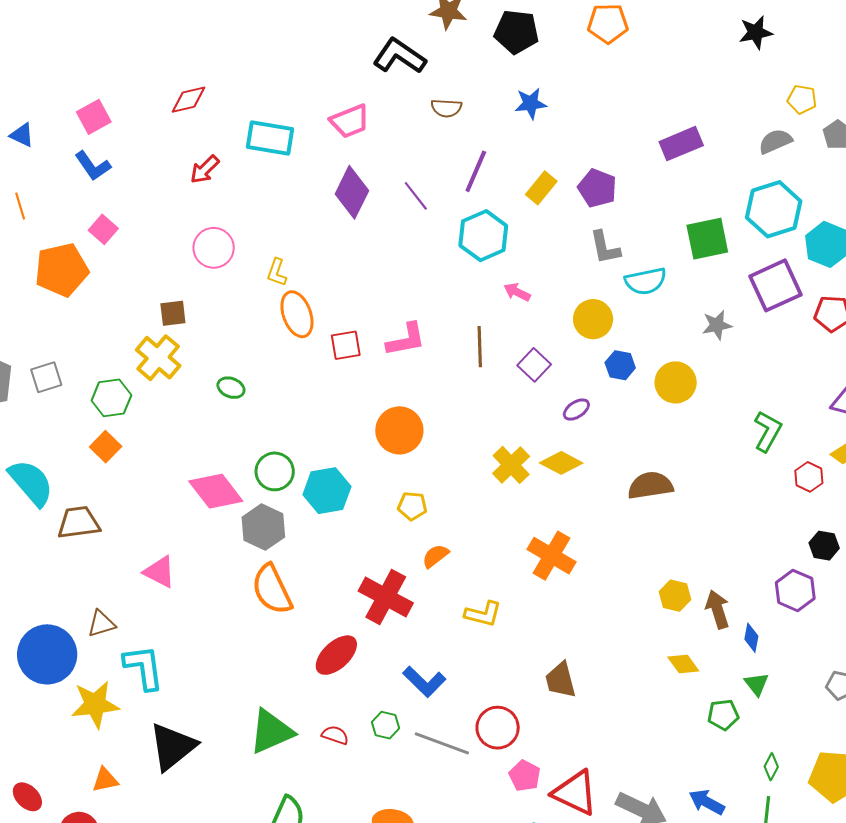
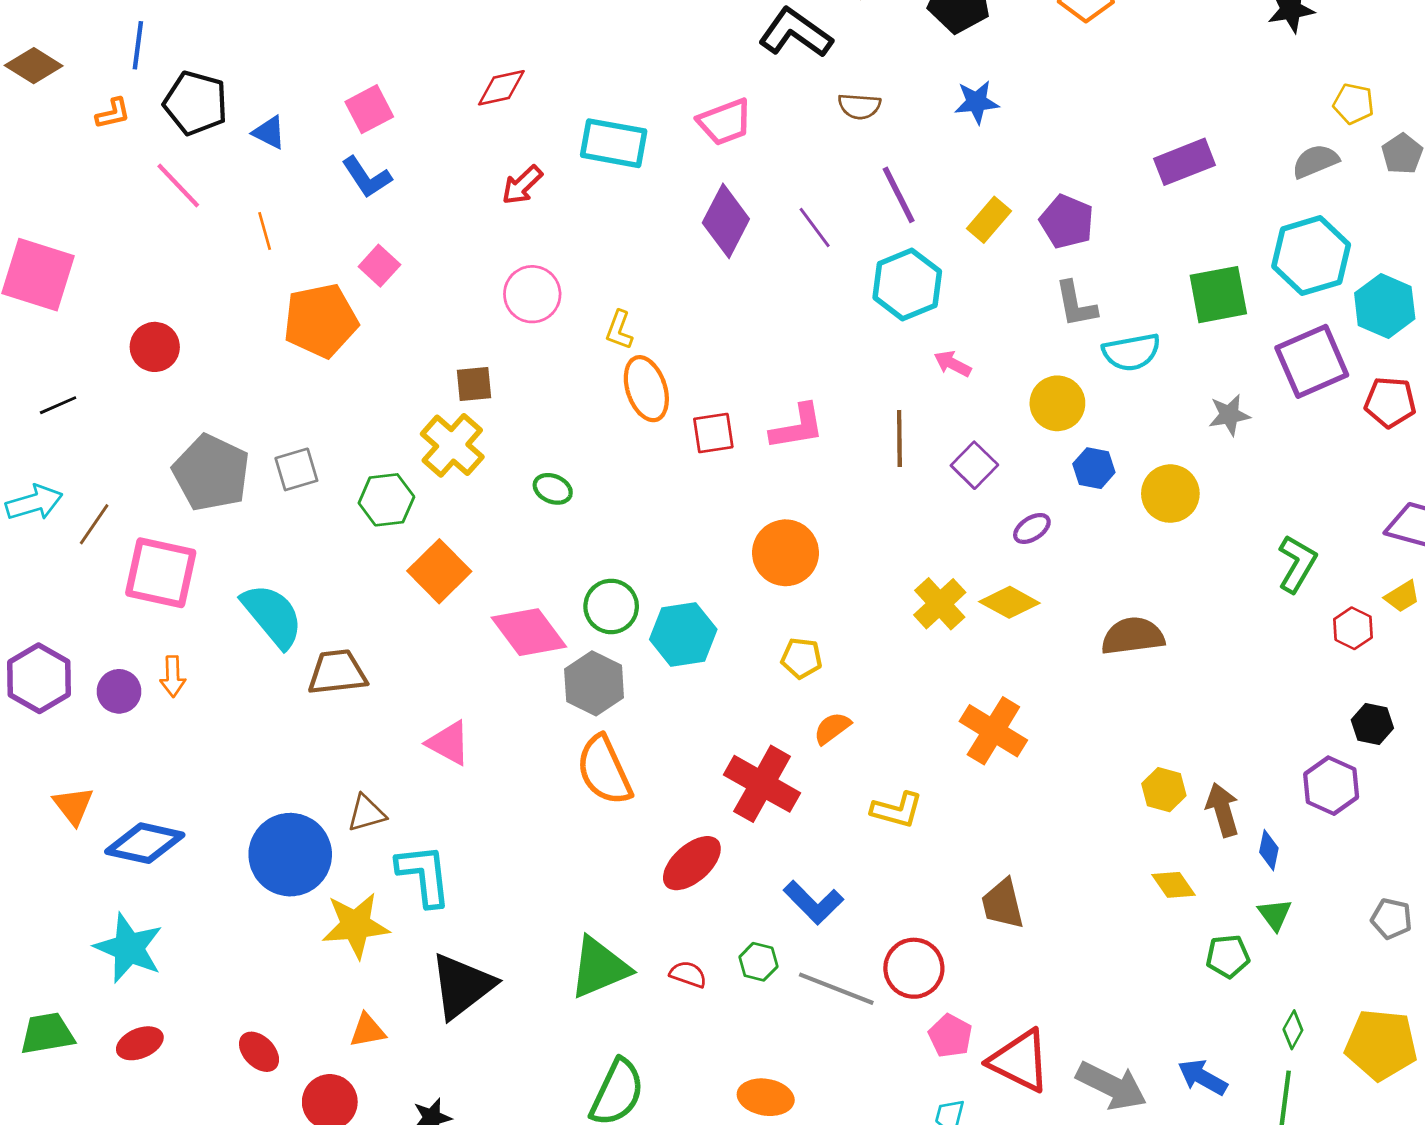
purple line: (476, 171) -> (899, 195), turned -51
orange square: (106, 447) -> (439, 571), moved, size x1.4

